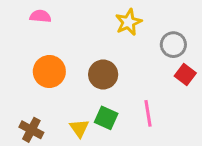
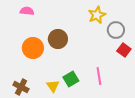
yellow star: (129, 22) -> (97, 15), moved
brown circle: (103, 74) -> (58, 39), moved
green square: (106, 118) -> (71, 79), turned 35

